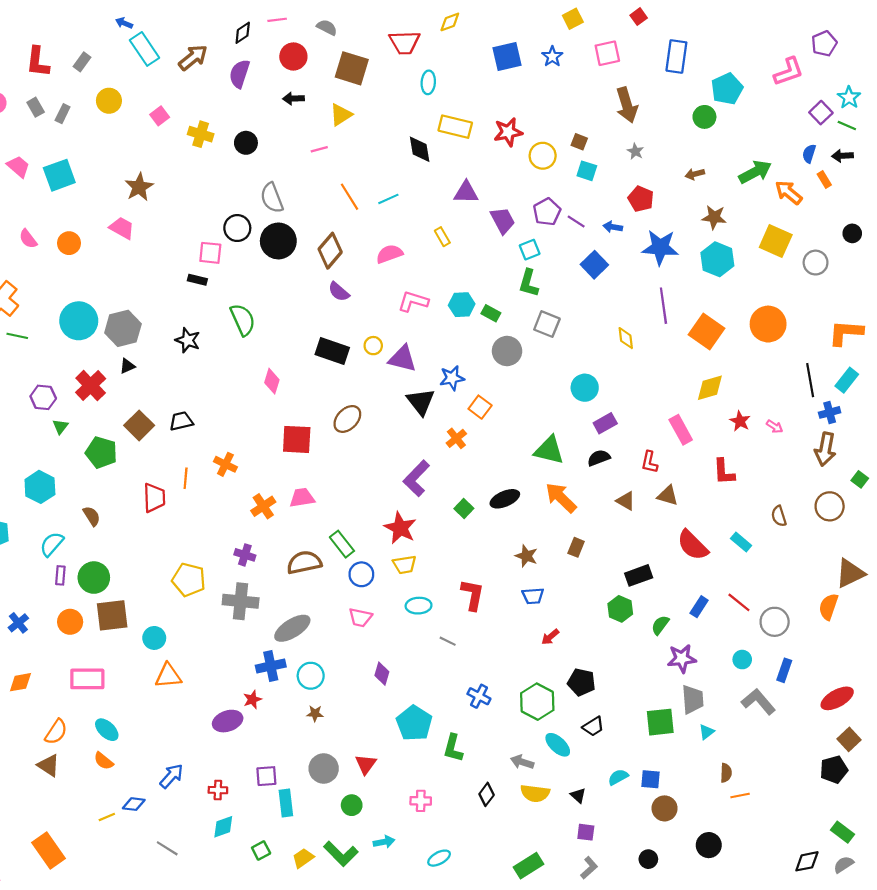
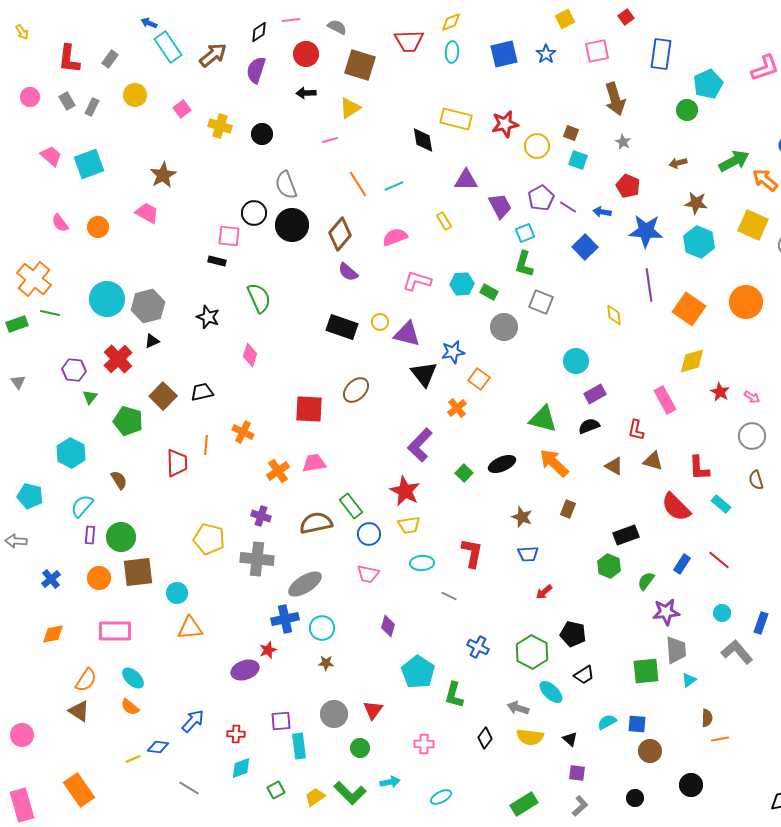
cyan ellipse: (428, 82) -> (452, 52), moved
pink diamond: (272, 381) -> (250, 355), moved
red L-shape: (724, 472) -> (699, 468), moved
gray circle: (775, 622) -> (752, 436), moved

